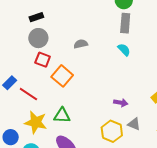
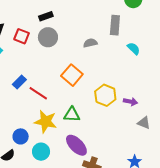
gray rectangle: (125, 23) -> (115, 25), moved
red square: (43, 60) -> (22, 36), moved
yellow hexagon: (112, 131) -> (105, 95), moved

